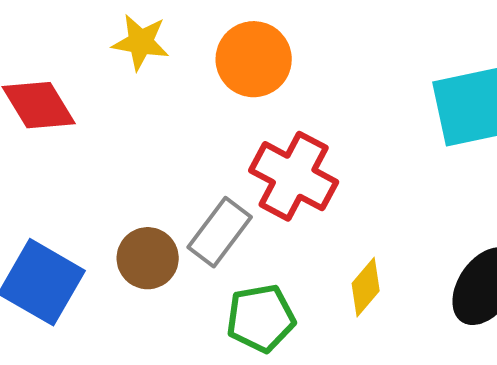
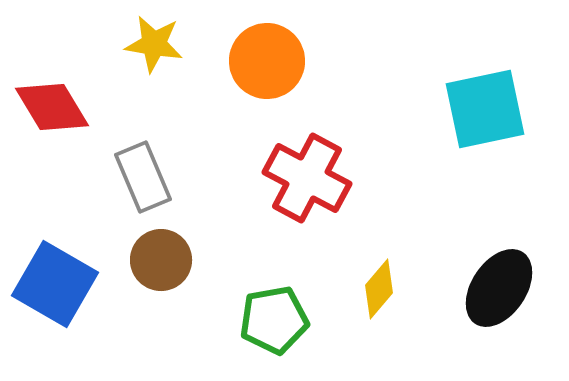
gray rectangle: (220, 232) -> (143, 177), moved, turned -60

